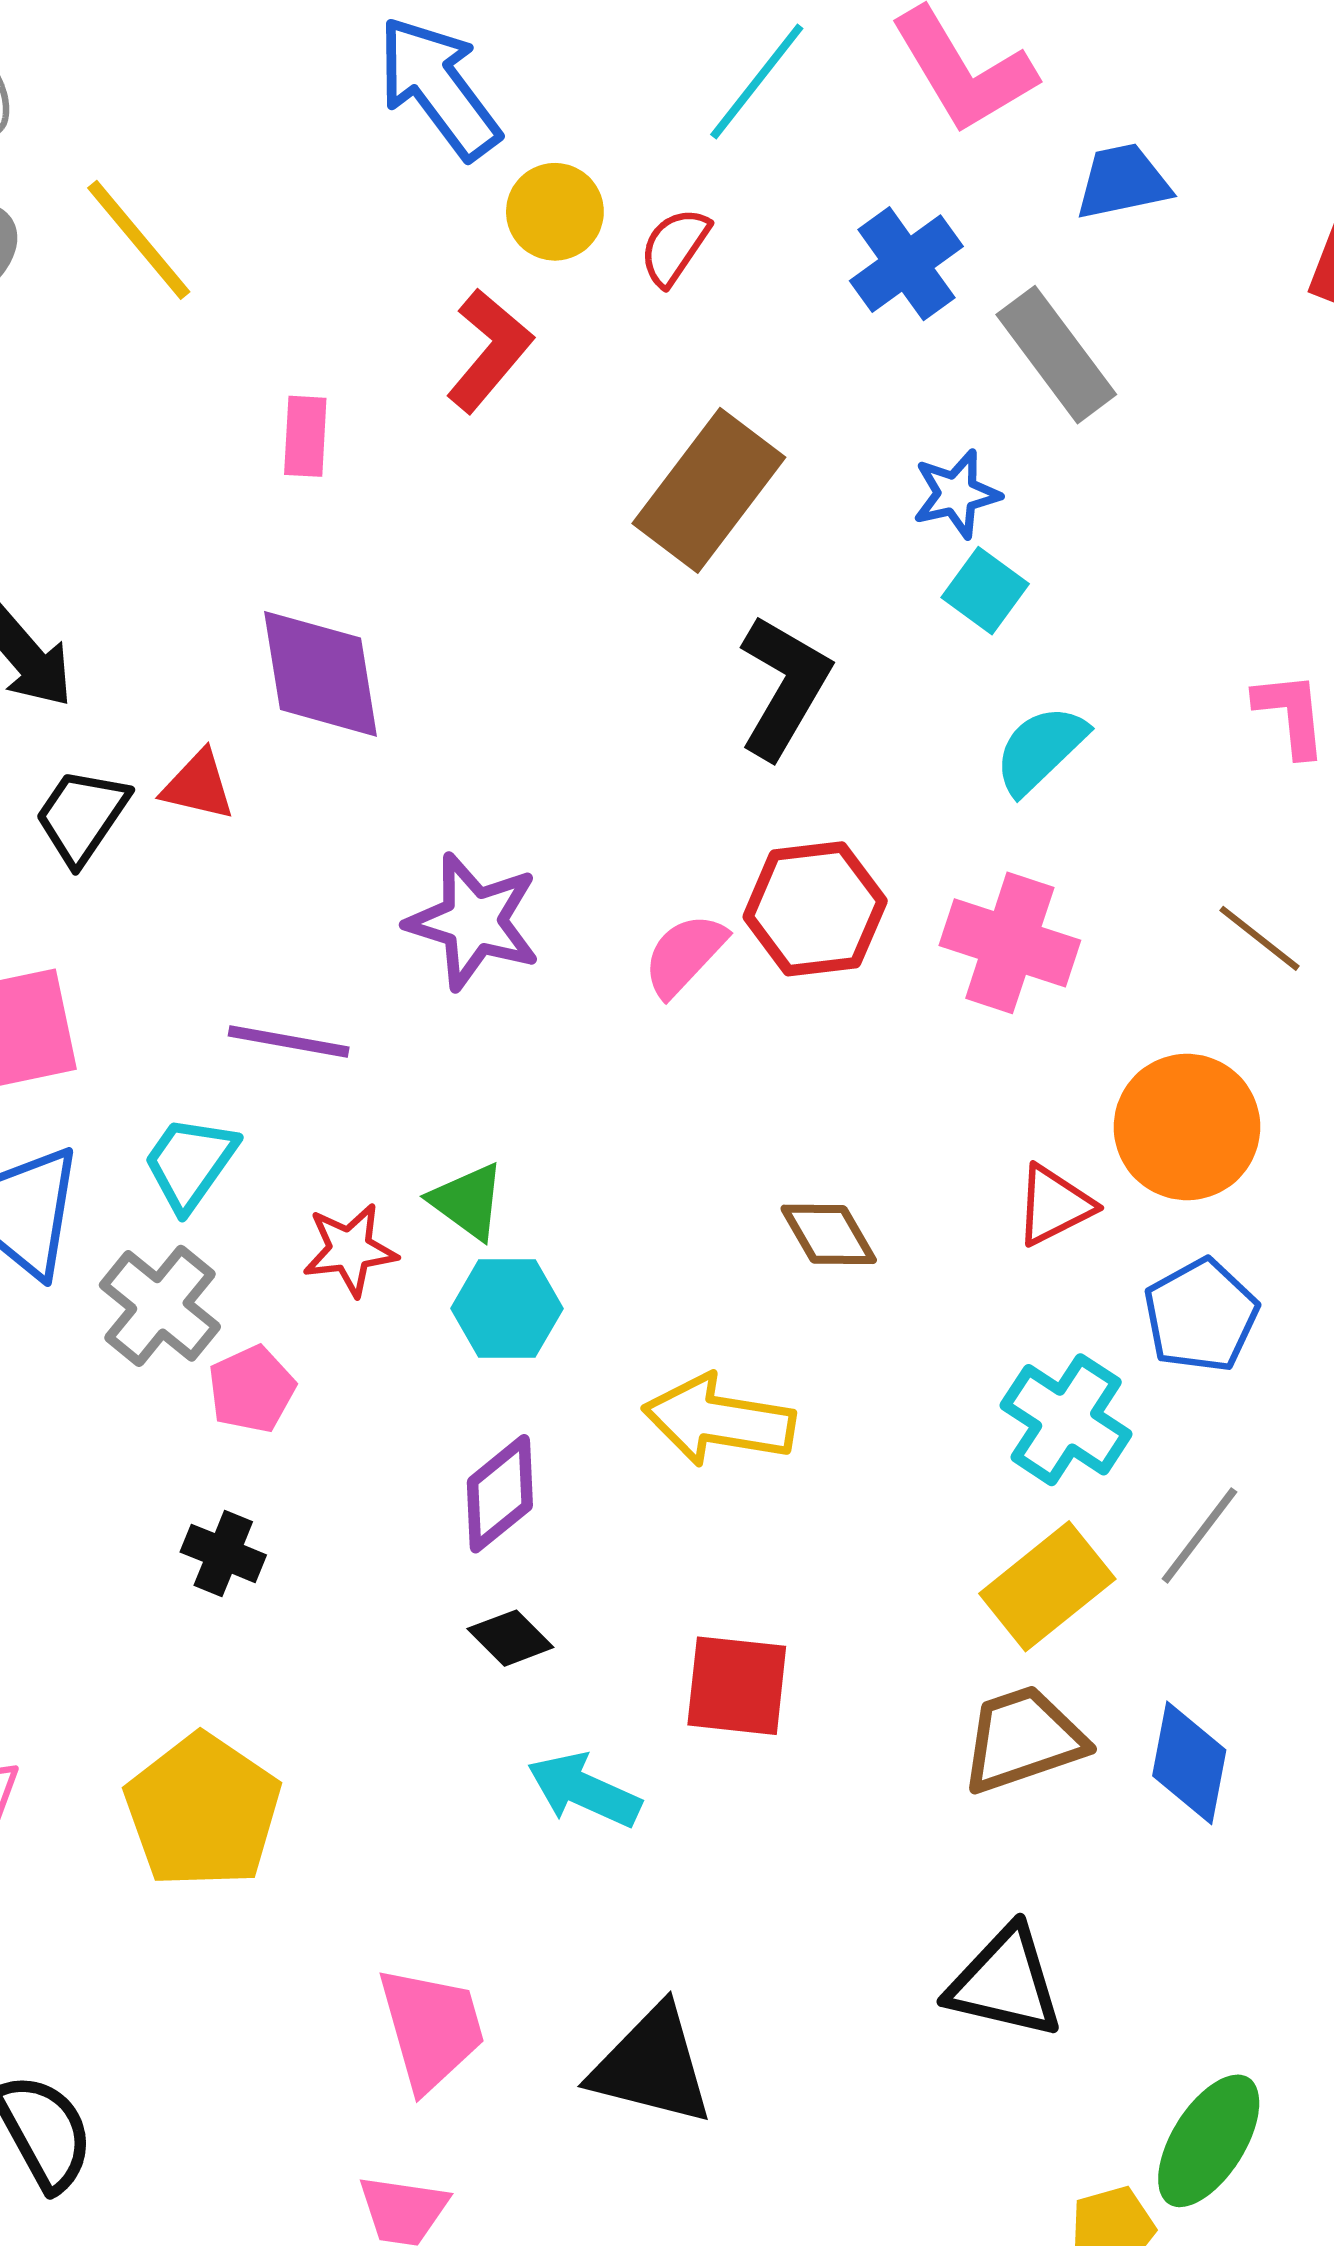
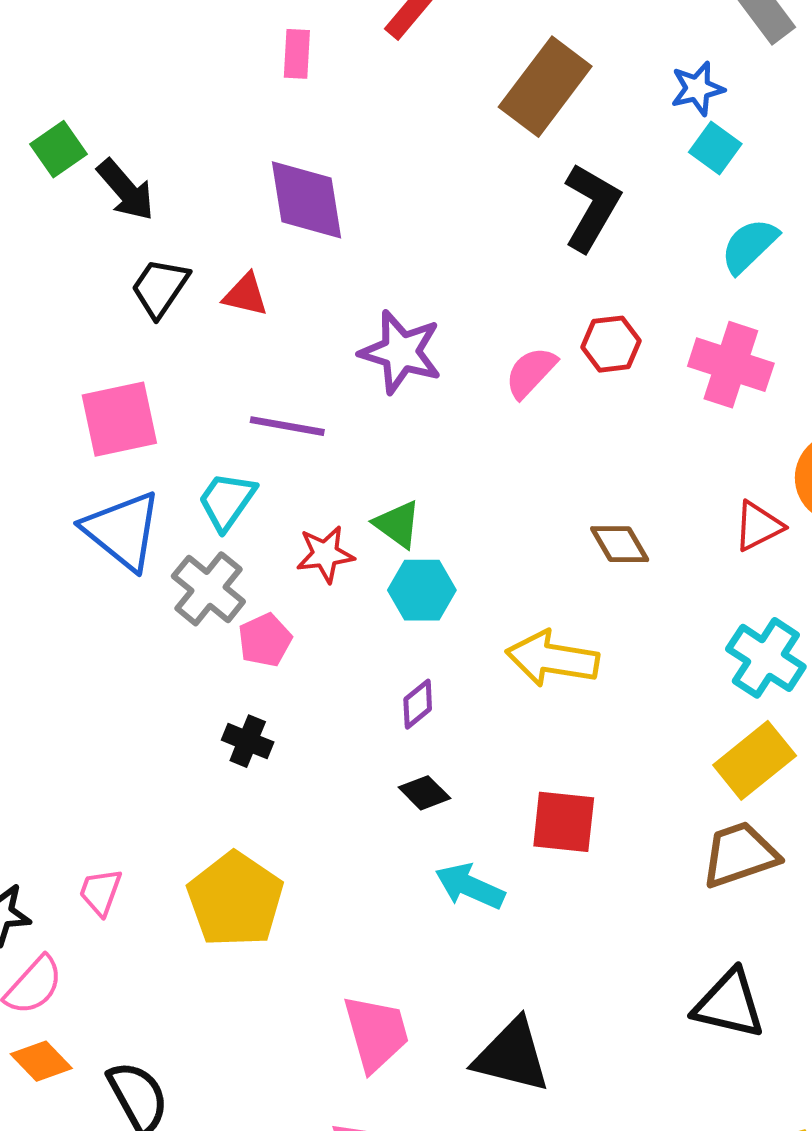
red triangle: (198, 785) -> (246, 295), moved
red hexagon: (815, 909) -> (611, 344), size x0.7
purple diamond: (500, 1494) -> (418, 704), size x0.7

